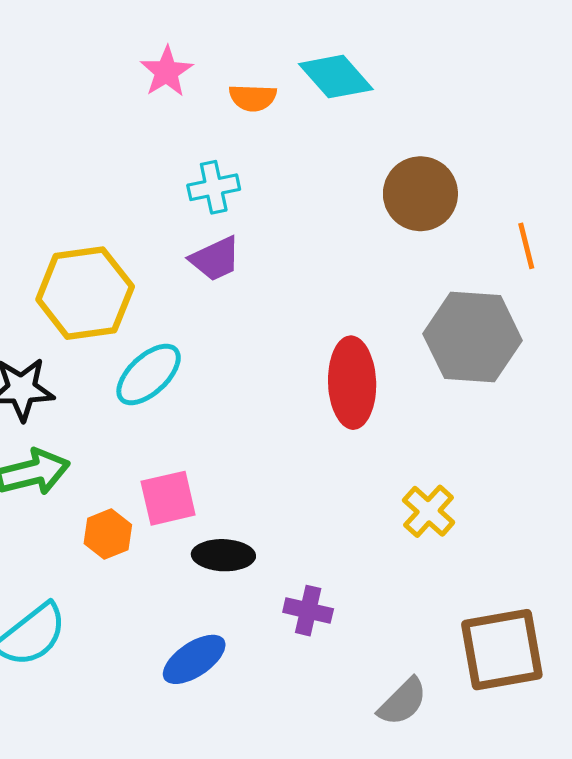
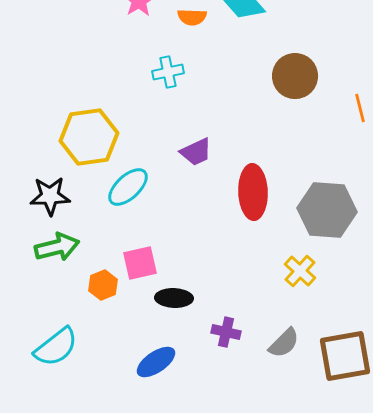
purple trapezoid: (215, 259) -> (196, 152), moved
gray hexagon: (473, 337) -> (327, 210), moved
gray semicircle: (403, 702) -> (284, 343), moved

